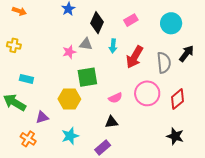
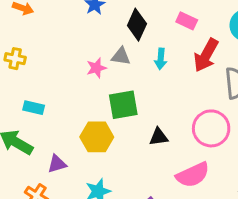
pink rectangle: (131, 20) -> (187, 21), turned 56
red arrow: (135, 57) -> (206, 55), moved
pink semicircle: (115, 98) -> (193, 175), moved, size x1.6
black triangle: (111, 122) -> (159, 137), moved

